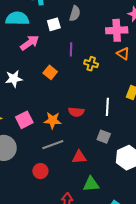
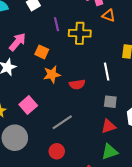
pink arrow: (30, 43) -> (17, 42), moved
yellow cross: (91, 64) -> (80, 33), size x1.5
orange star: (53, 120) -> (52, 74), moved
red triangle: (79, 157) -> (108, 126), moved

